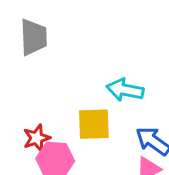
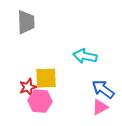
yellow square: (94, 124) -> (46, 78), moved

